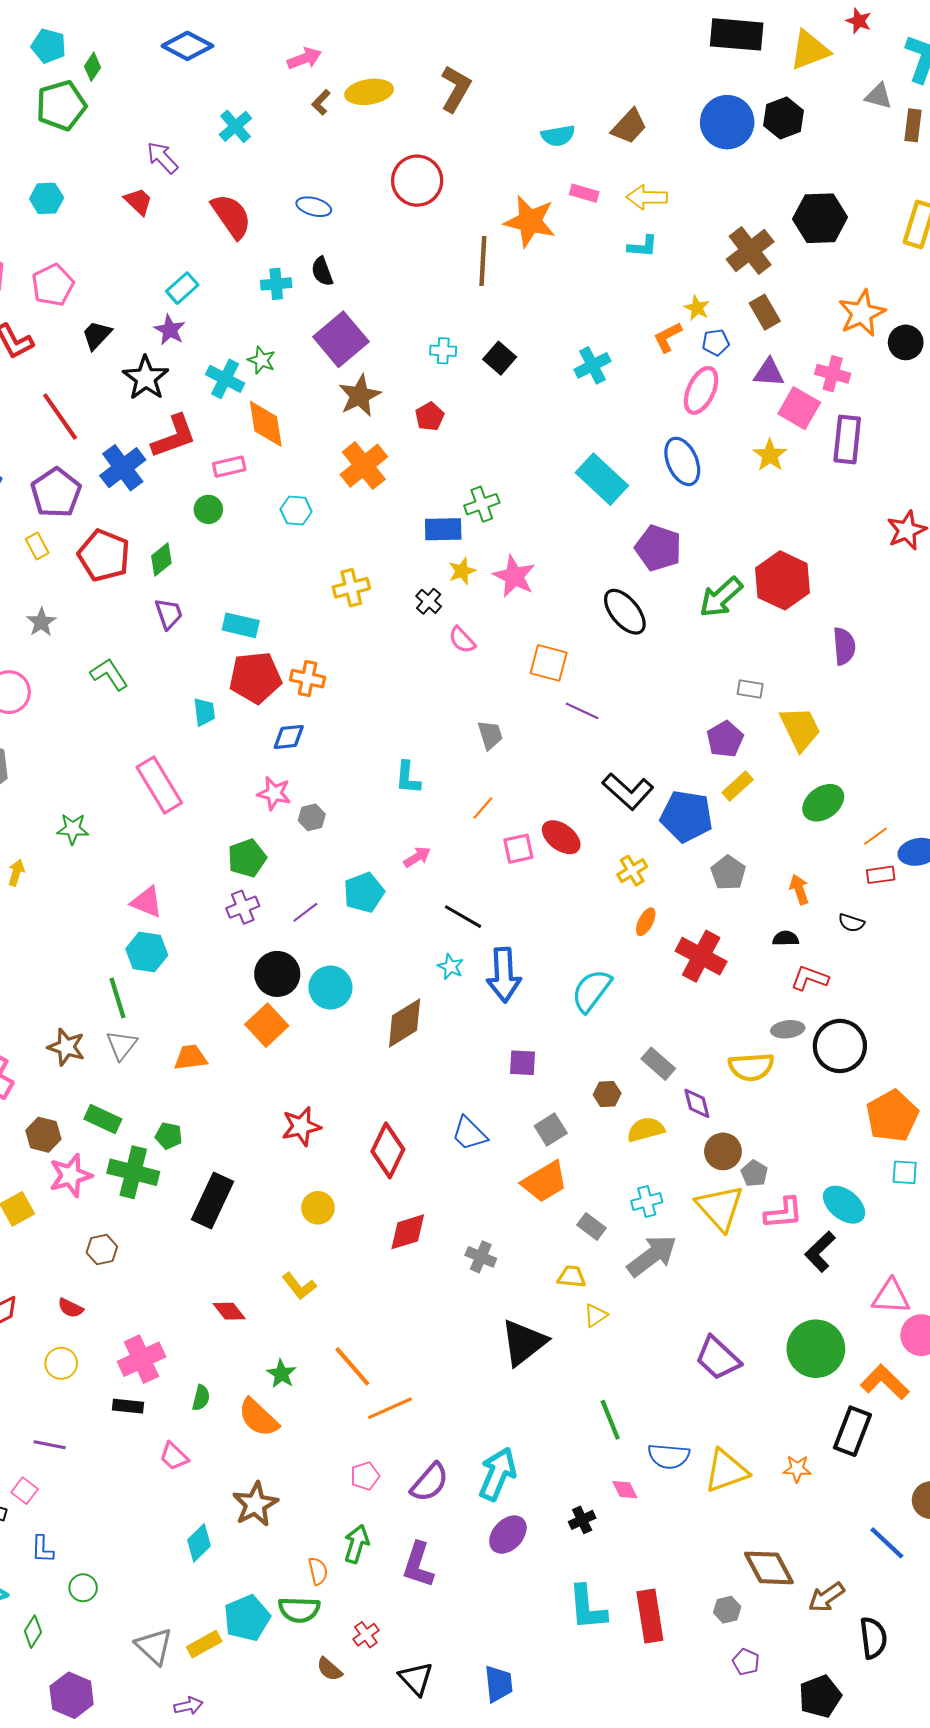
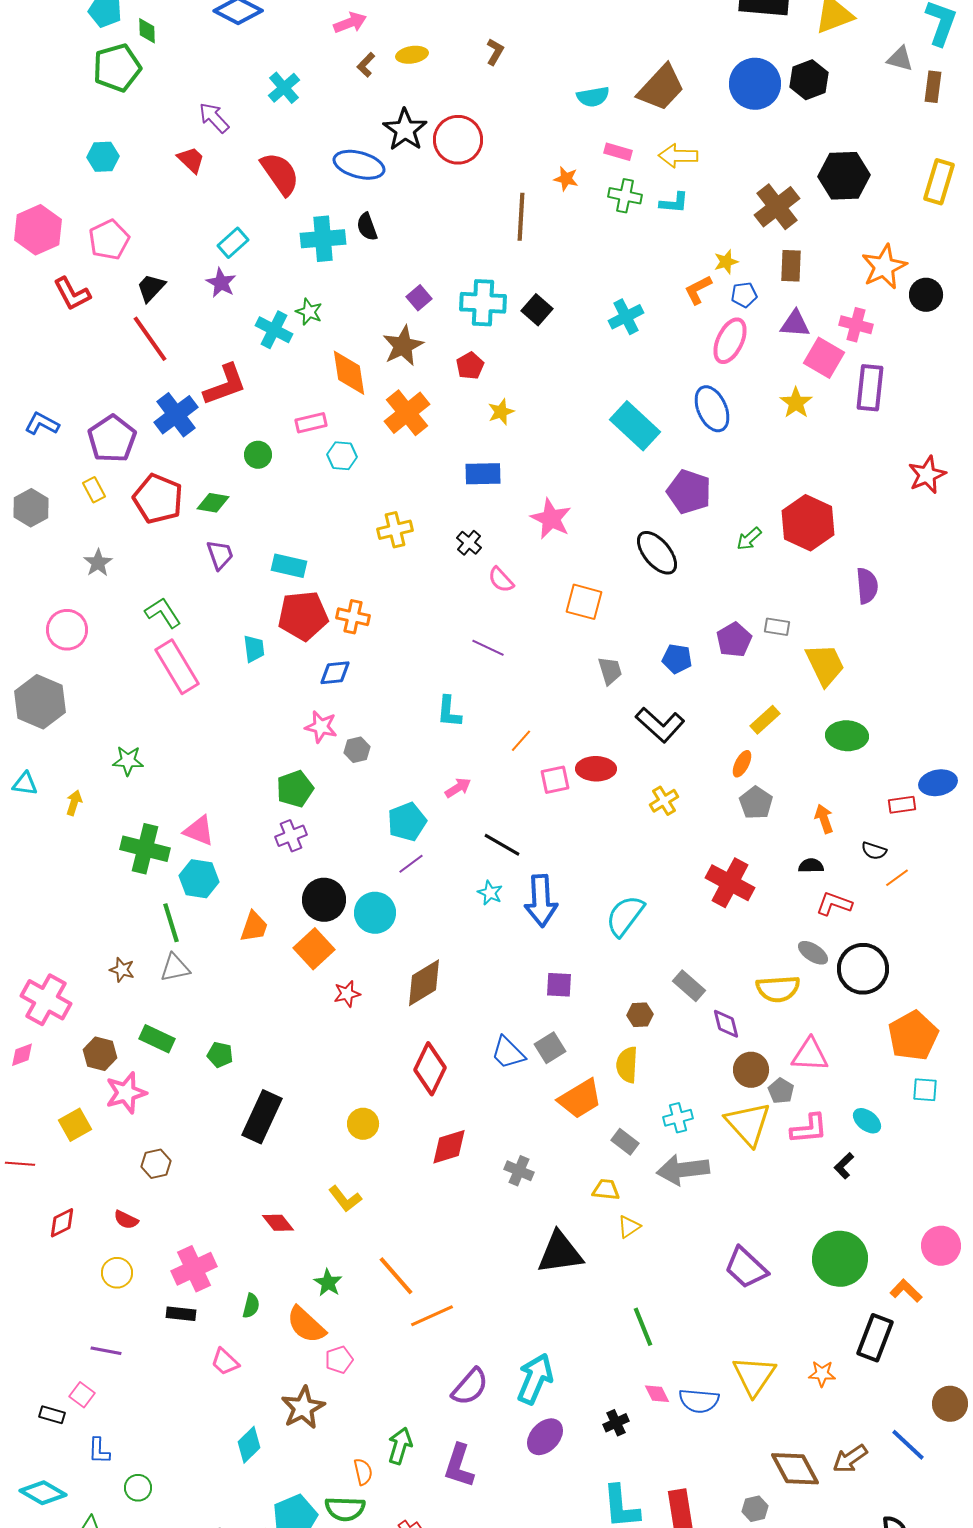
green diamond: (92, 67) -> (147, 31), turned -36
brown L-shape: (456, 89) -> (495, 52), size x0.6
yellow ellipse: (369, 92) -> (412, 55), size x0.7
brown trapezoid: (629, 126) -> (661, 88), size x1.4
blue ellipse: (314, 207) -> (359, 165), size x1.5
orange star: (530, 221) -> (566, 179), size x0.5
cyan cross: (276, 284) -> (323, 239), size x1.5
yellow star: (697, 308) -> (726, 262), turned 30
brown rectangle: (765, 312) -> (791, 266), turned 32
purple square: (341, 339) -> (419, 298), moved, size x0.5
cyan cross: (443, 351) -> (483, 303), size x1.8
black star: (146, 378) -> (405, 130), moved
red line: (60, 417) -> (150, 339), moved
orange diamond: (266, 424) -> (349, 373), moved
pink rectangle: (229, 467) -> (311, 423), moved
green cross: (482, 504) -> (625, 196), moved, turned 32
green diamond: (161, 560) -> (213, 503), turned 48
yellow star: (462, 571) -> (501, 412), moved
green arrow: (721, 597) -> (749, 539), size x0.6
purple line: (582, 711) -> (488, 648), moved
gray trapezoid: (490, 735) -> (610, 671), moved
purple pentagon: (725, 739) -> (734, 640), moved
pink rectangle: (159, 785) -> (177, 667), moved
green ellipse: (823, 803) -> (847, 736), turned 39
blue pentagon: (686, 816) -> (677, 659), moved, size x0.6
orange line: (875, 836) -> (897, 878), moved
red ellipse: (561, 837) -> (596, 769), turned -36
purple line: (305, 912) -> (411, 864), moved
orange ellipse: (646, 922) -> (742, 764), moved
brown diamond: (405, 1023) -> (424, 983), moved
gray ellipse: (788, 1029) -> (813, 953), turned 40
gray triangle: (122, 1045) -> (175, 968), turned 40
brown star: (66, 1047) -> (122, 970), size x0.7
orange trapezoid: (191, 1057) -> (254, 927), moved, turned 116
red star: (301, 1126) -> (347, 994), moved, size x0.7
gray square: (551, 1129) -> (550, 1048), moved
yellow semicircle: (646, 1129) -> (627, 1065), moved, turned -72
green cross: (133, 1172) -> (145, 849), moved
cyan ellipse: (844, 1205) -> (867, 1121), size x0.7
black L-shape: (820, 1252) -> (844, 1166), size x0.7
gray arrow: (652, 1256) -> (683, 1170), turned -150
pink triangle: (891, 1297) -> (810, 1055), moved
black triangle: (524, 1342) -> (560, 1253), turned 30
orange L-shape: (885, 1382) -> (906, 1291), size x0.7
blue semicircle: (669, 1456) -> (699, 1401), moved
yellow triangle: (726, 1471) -> (754, 1376), turned -36
pink pentagon: (365, 1476) -> (339, 1360), moved
brown arrow: (826, 1597) -> (850, 1459), moved

